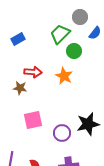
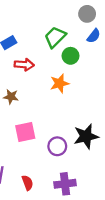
gray circle: (80, 17) -> (87, 14), moved
red arrow: (33, 72) -> (24, 65), moved
orange star: (64, 76) -> (59, 83), turned 30

